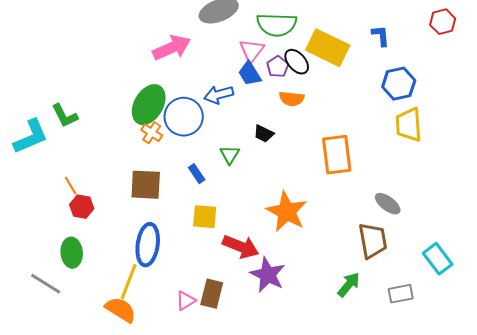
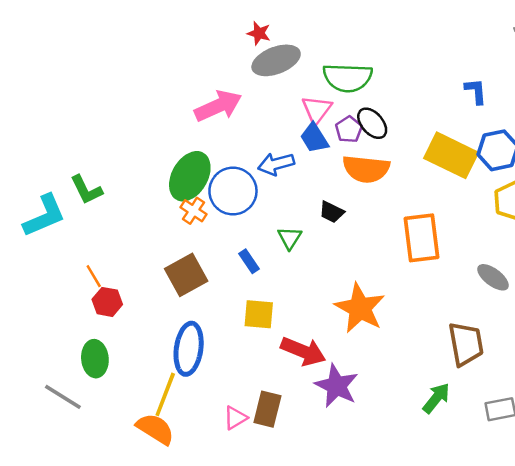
yellow rectangle: (328, 48) -> (451, 155), moved
orange semicircle: (292, 99) -> (366, 169), size x1.5
brown square: (146, 185) -> (186, 275), turned -32
gray ellipse: (388, 204) -> (493, 277), moved

